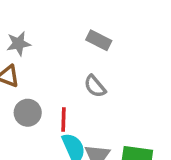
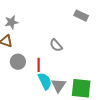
gray rectangle: (99, 40) -> (81, 16), moved

